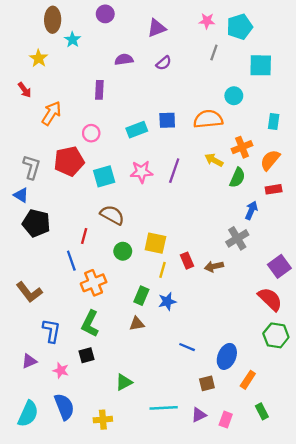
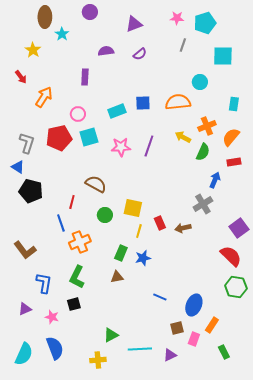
cyan square: (104, 176) -> (89, 137), moved
green triangle: (124, 382) -> (111, 335), moved
yellow cross: (103, 420) -> (98, 360), moved
pink rectangle: (226, 420) -> (194, 339), moved

